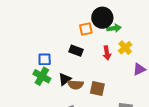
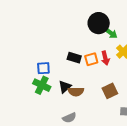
green arrow: (114, 28) -> (111, 33), turned 48
orange square: (86, 29) -> (91, 59), moved
brown square: (97, 89) -> (110, 91), moved, turned -35

